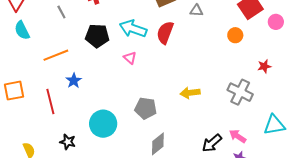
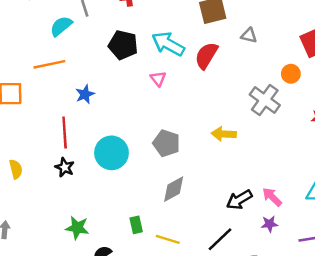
cyan semicircle: (22, 30) -> (61, 26), moved, turned 66
orange line: (56, 55) -> (49, 64), moved
gray cross: (240, 92) -> (265, 100), moved
red line: (50, 101) -> (65, 132), moved

